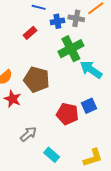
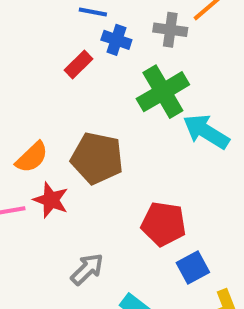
blue cross: (57, 21) -> (116, 40), moved, turned 32
blue square: (89, 106) -> (193, 268), moved

